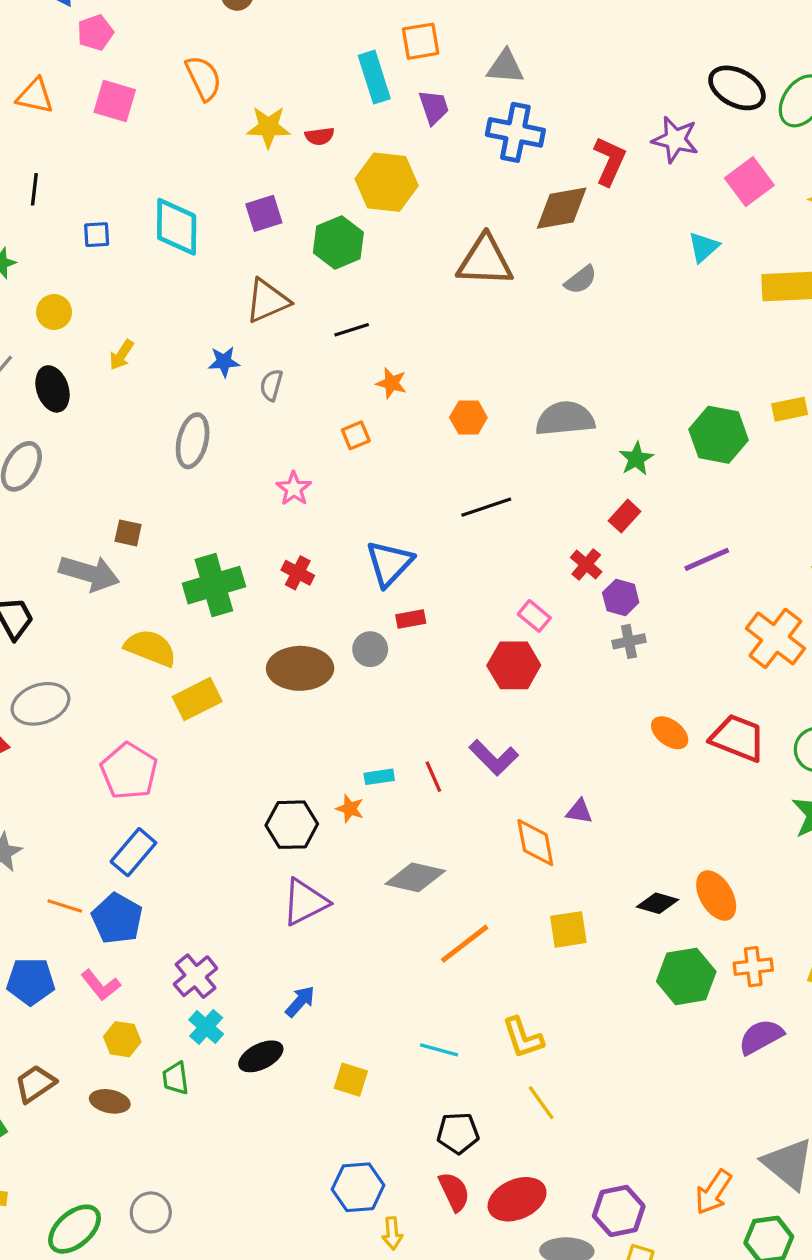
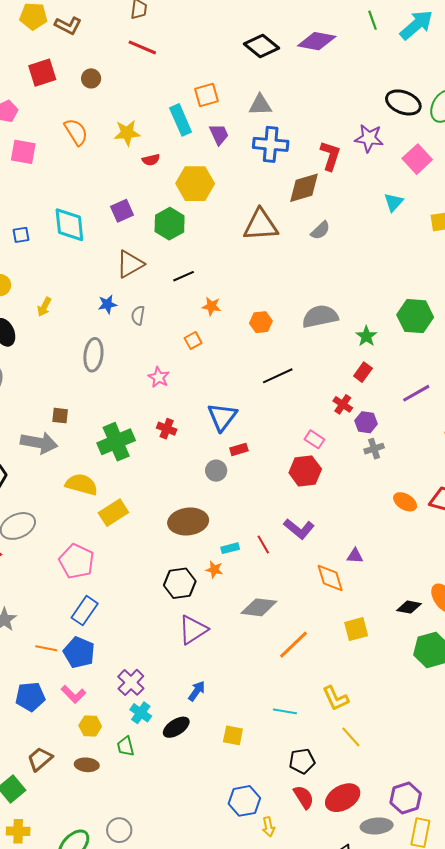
yellow star: (268, 127) -> (127, 133), moved
brown ellipse: (300, 668) -> (188, 522), moved

